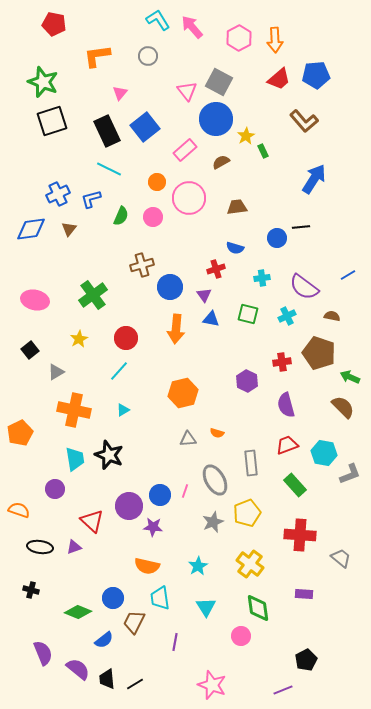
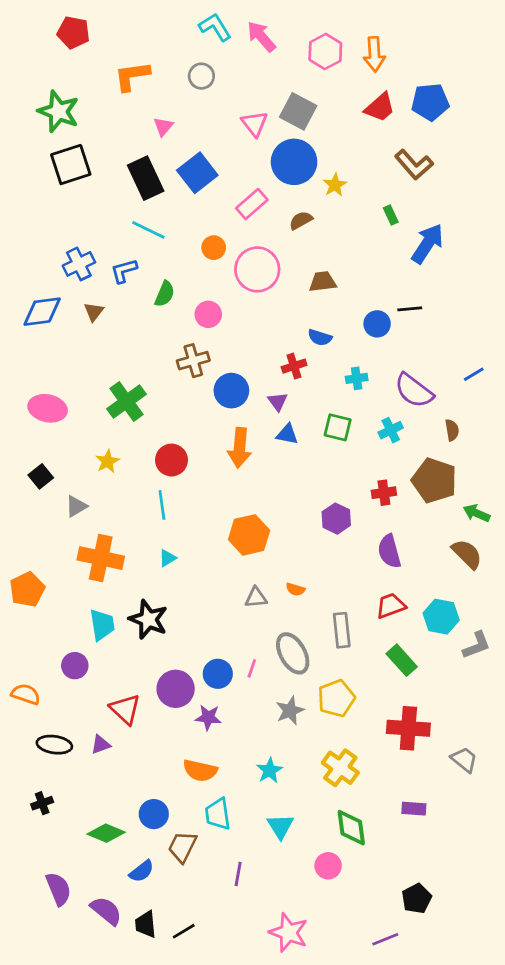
green rectangle: (263, 151) -> (391, 215), moved
pink circle: (153, 217) -> (208, 314), moved
brown semicircle: (332, 316) -> (452, 430), turned 70
cyan line: (119, 371) -> (162, 505), turned -50
black cross: (31, 590) -> (42, 803), turned -35

